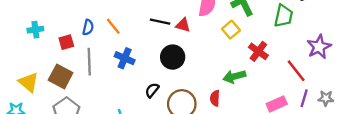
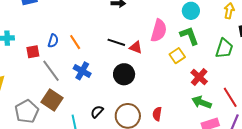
gray line: (89, 62) -> (51, 71), turned -40
brown square: (61, 76) -> (52, 100), moved
green arrow: (234, 76) -> (202, 102), moved, turned 30
black semicircle: (152, 90) -> (97, 112), moved

